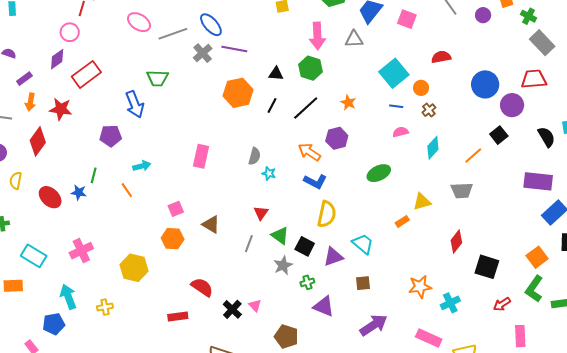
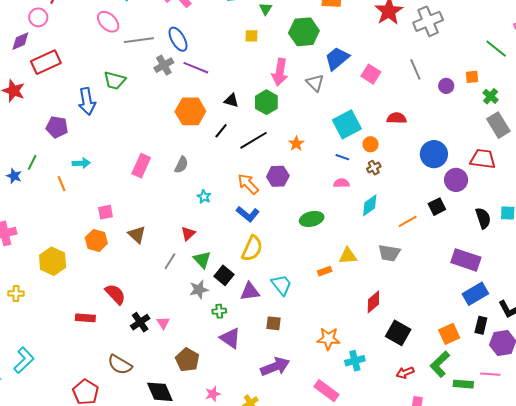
gray triangle: (354, 39) -> (315, 83), turned 36
gray semicircle: (254, 156) -> (181, 165), moved

